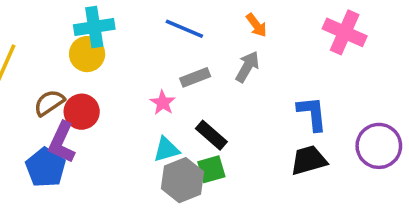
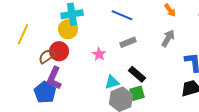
orange arrow: (256, 25) -> (170, 10), moved
gray arrow: (247, 67) -> (168, 38), moved
pink star: (163, 103) -> (99, 54), moved
red circle: (82, 112) -> (59, 51), moved

